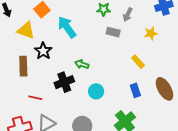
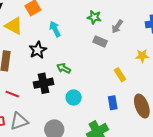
cyan arrow: (67, 27) -> (55, 29), size x0.7
yellow star: (151, 33) -> (142, 56), moved
black star: (43, 51) -> (38, 50), moved

